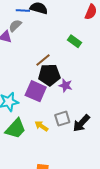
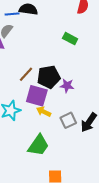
brown line: (43, 60) -> (26, 74), moved
yellow arrow: (41, 126) -> (44, 112), moved
green trapezoid: (16, 129) -> (38, 145), moved

